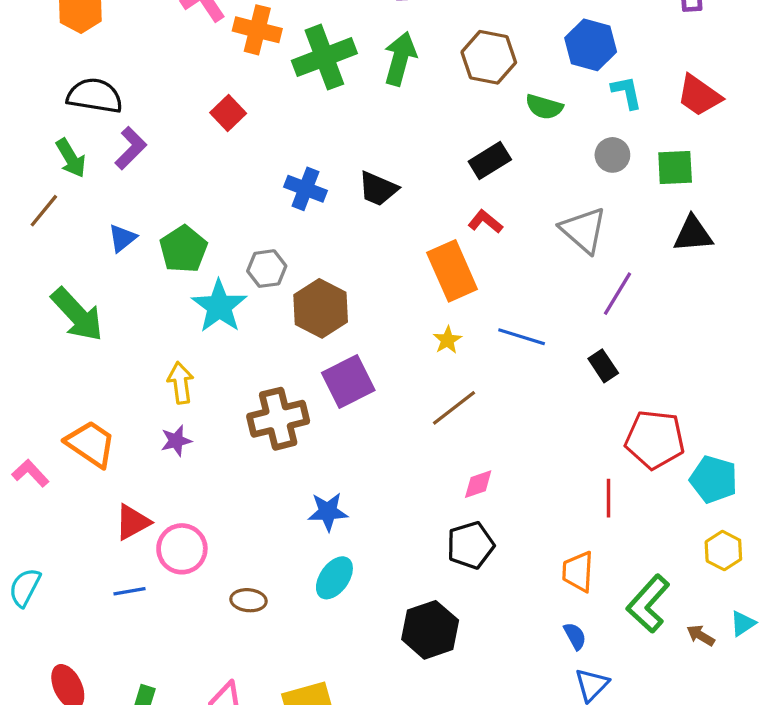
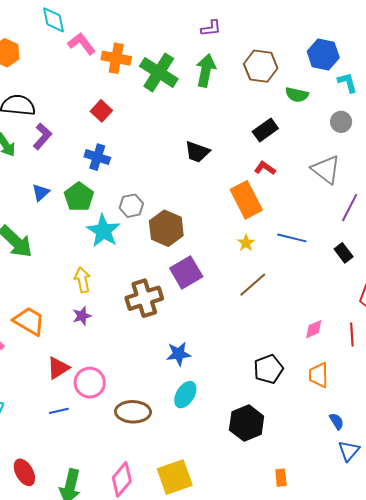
green cross: (324, 57) -> (159, 72), turned -33
blue cross: (306, 189) -> (97, 157), moved
pink diamond: (478, 484) -> (314, 329), moved
orange trapezoid: (578, 572) -> (319, 375), moved
brown ellipse: (249, 600) -> (133, 412), size x1.6

